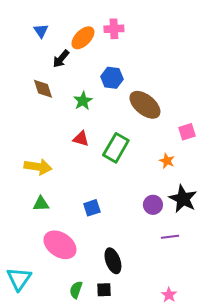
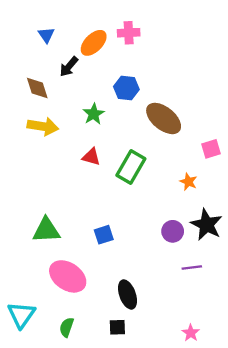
brown diamond: (43, 89) -> (37, 88), moved
yellow arrow: (38, 167) -> (43, 126), moved
green triangle: (41, 204) -> (46, 230), size x1.5
green semicircle: (76, 290) -> (67, 327), moved

